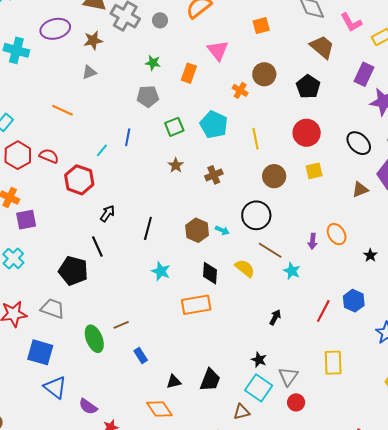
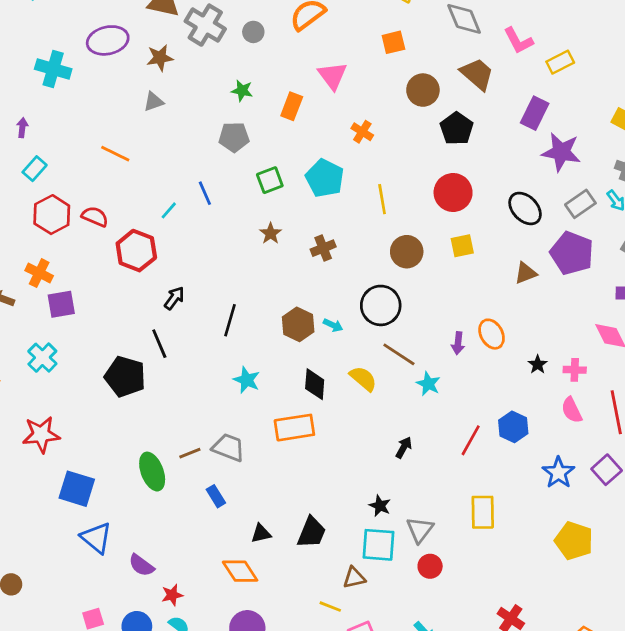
brown circle: (264, 74) -> (423, 90), moved
blue line: (128, 137) -> (205, 193), turned -36
gray trapezoid: (53, 309) -> (228, 447), moved
cyan square: (259, 388) -> (378, 545), turned -32

